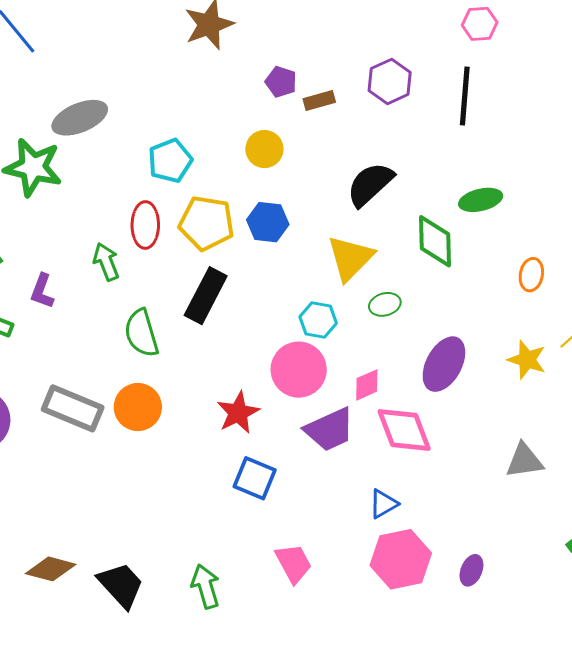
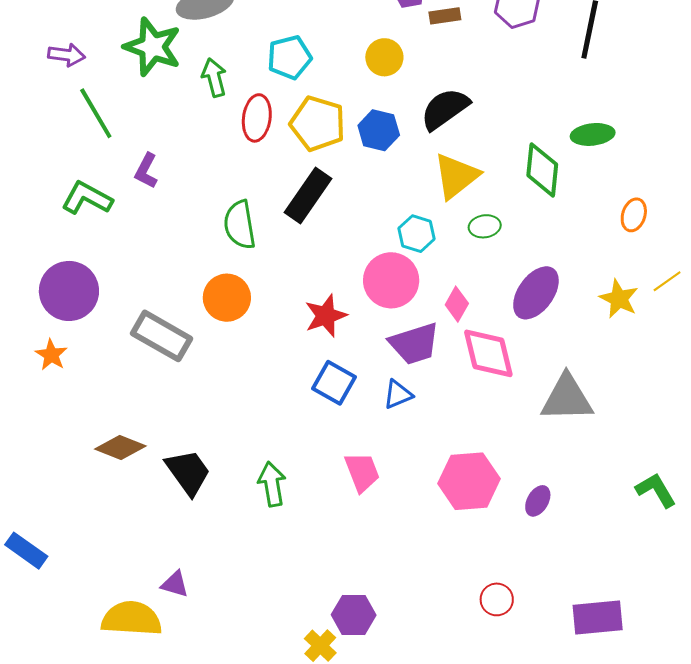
black semicircle: (370, 184) -> (445, 109), moved
green arrow: (106, 262) -> (214, 77), moved
pink diamond: (367, 385) -> (457, 304), turned -44
gray rectangle: (73, 408) -> (161, 336), moved
gray triangle: (524, 461) -> (567, 398), moved, size x1.4
blue triangle: (383, 504) -> (398, 394), moved

